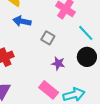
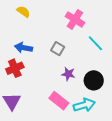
blue arrow: (22, 21) -> (24, 48), moved
black circle: (87, 57) -> (94, 80), moved

